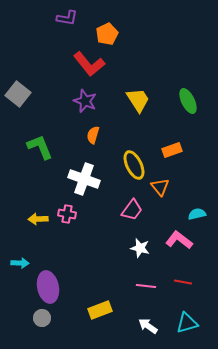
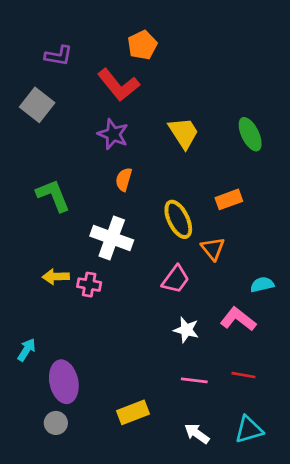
purple L-shape: (67, 18) -> (59, 56), moved
gray square: (18, 94) -> (37, 105), moved
yellow arrow: (38, 219) -> (56, 277), moved
cyan arrow: (20, 263) -> (27, 350), turned -60

